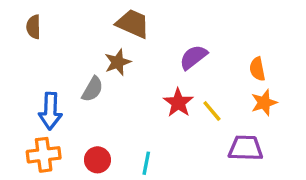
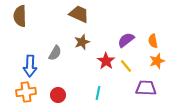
brown semicircle: (34, 27) -> (20, 16), size x1.5
purple semicircle: (193, 57) -> (126, 40), moved
brown star: (118, 62) -> (82, 42), moved
cyan line: (146, 163) -> (98, 93), moved

